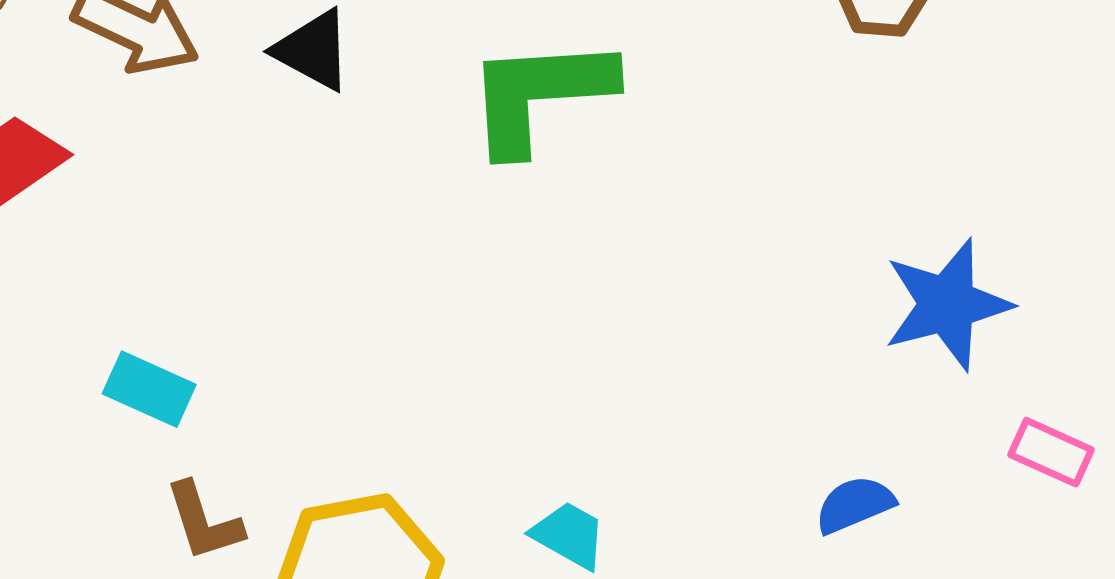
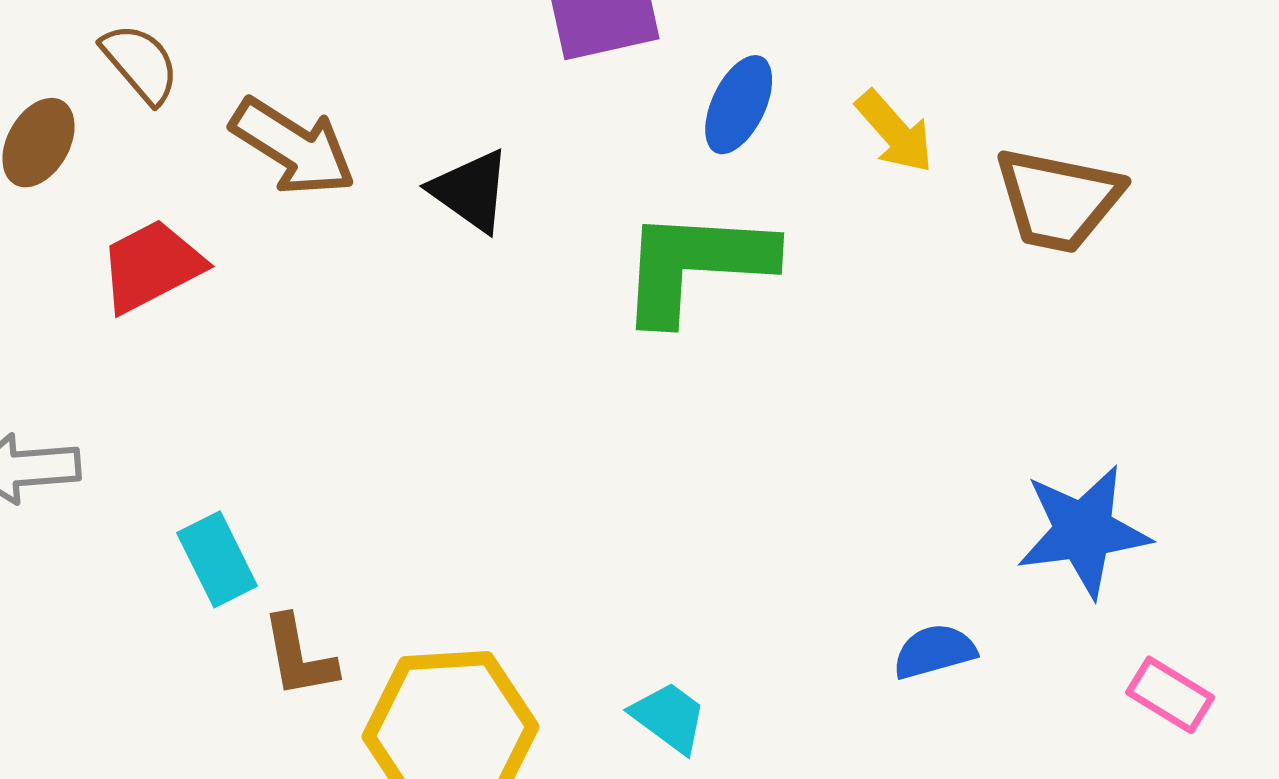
cyan rectangle: (149, 389) -> (217, 559), moved, turned 32
blue semicircle: (855, 505) -> (934, 651), moved

